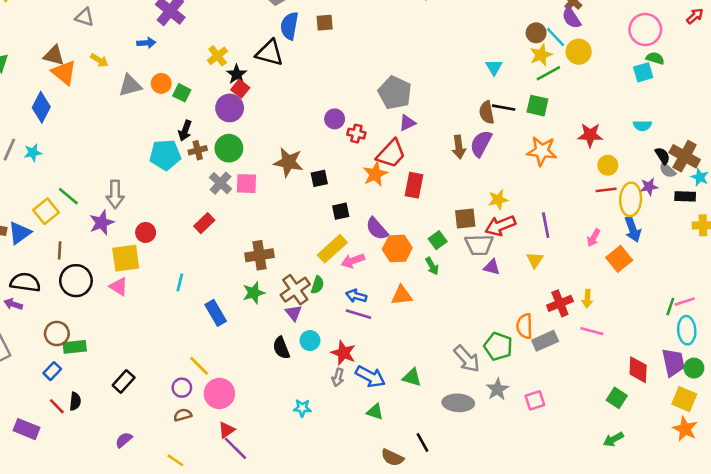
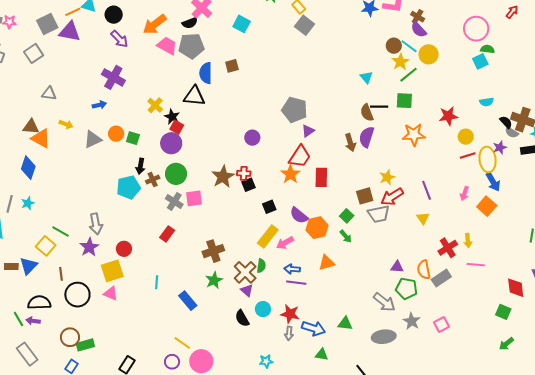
red cross: (356, 134) -> (244, 173), moved
brown star: (288, 162) -> (223, 177), turned -30
purple triangle: (492, 267) -> (397, 267), moved

